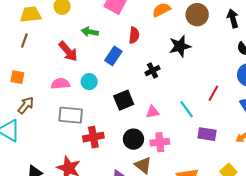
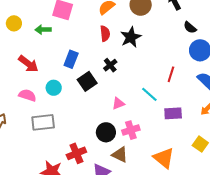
green arrow: (90, 32) -> (43, 30), moved
red semicircle: (134, 35) -> (105, 34), moved
pink semicircle: (60, 84) -> (27, 95), turned 36
black square: (124, 100) -> (87, 81), moved
red cross: (93, 137) -> (76, 153), moved

